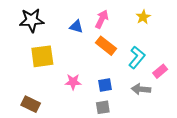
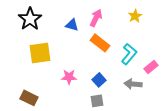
black star: (32, 20) -> (30, 19), turned -30
blue square: (105, 85) -> (99, 80), turned -32

